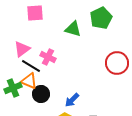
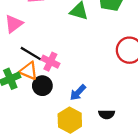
pink triangle: (22, 49) -> (14, 24), moved
pink cross: (48, 57) -> (50, 62), moved

